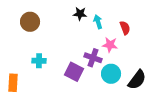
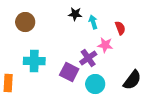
purple cross: (93, 58) -> (88, 58), turned 36
cyan cross: (39, 61) -> (34, 61), size x1.5
cyan circle: (111, 74) -> (95, 84), moved

